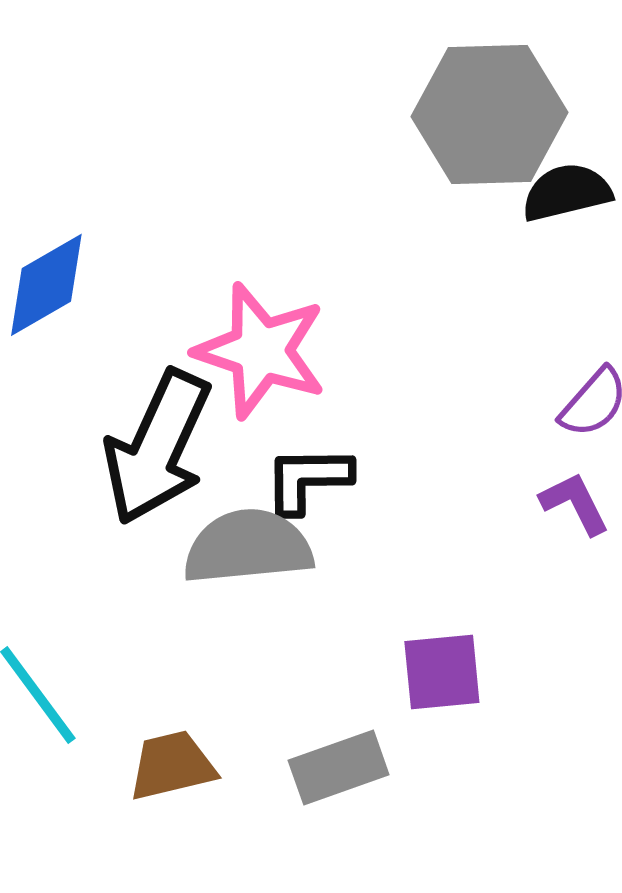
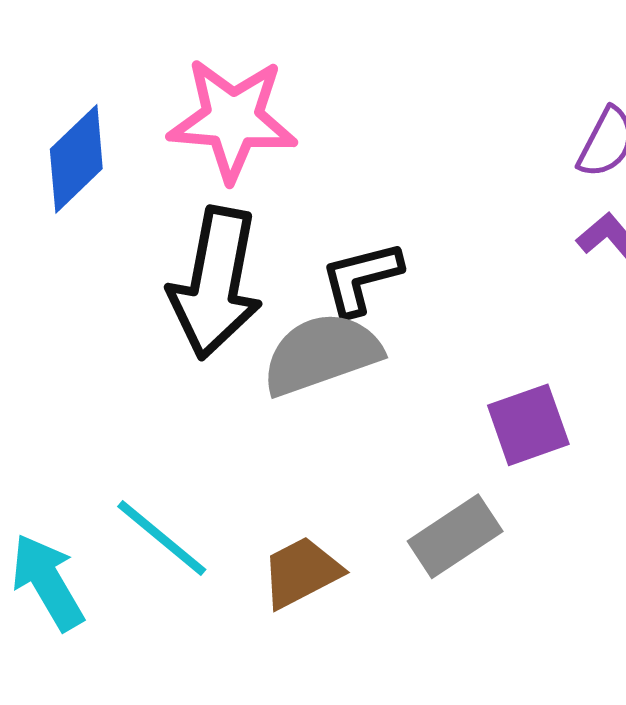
pink star: (261, 351) -> (233, 119), moved

